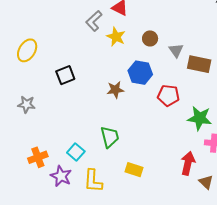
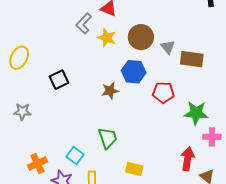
brown circle: (150, 38) -> (141, 37), size x1.6

